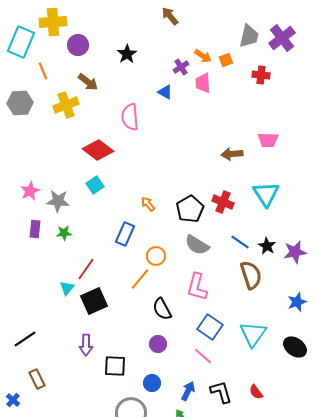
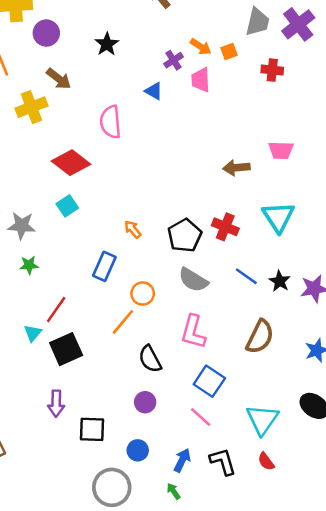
brown semicircle: (251, 275) -> (260, 337), moved, turned 44
cyan triangle: (253, 334) -> (262, 419), moved

